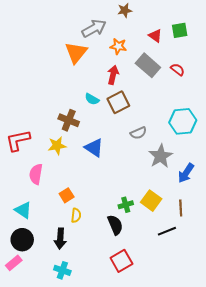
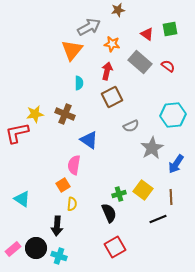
cyan semicircle: (92, 99) -> (79, 83), moved, turned -120
yellow star: (57, 146) -> (35, 114), moved
pink semicircle: (36, 174) -> (74, 165), moved
black circle: (22, 240) -> (36, 248), moved

